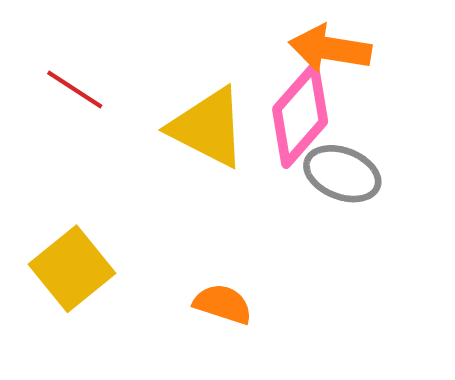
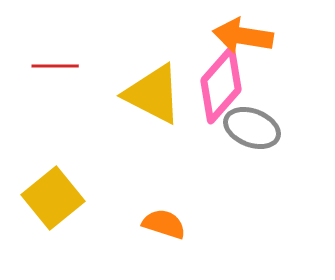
red line: (75, 89) -> (55, 66), turned -33

